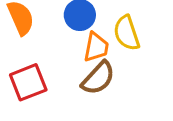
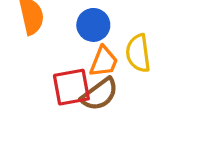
red square: (28, 82) -> (71, 87), moved

